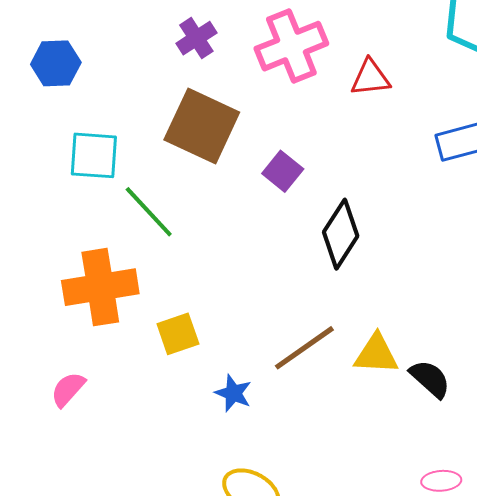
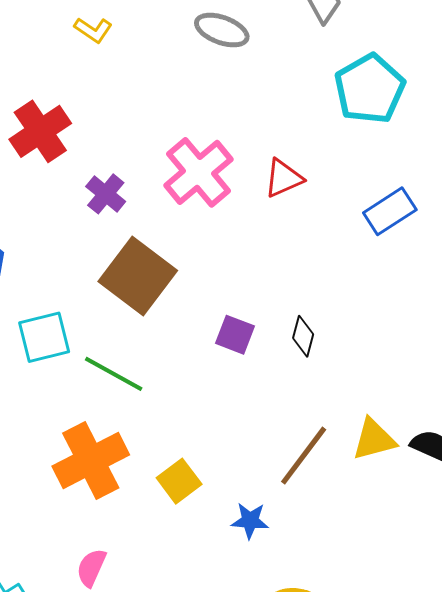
brown square: (202, 126) -> (138, 276), turned 30
purple square: (283, 171) -> (235, 335), moved
black diamond: (341, 234) -> (303, 336), size x0.6

